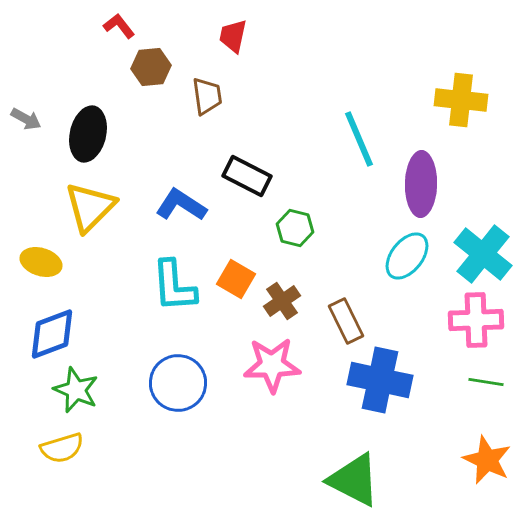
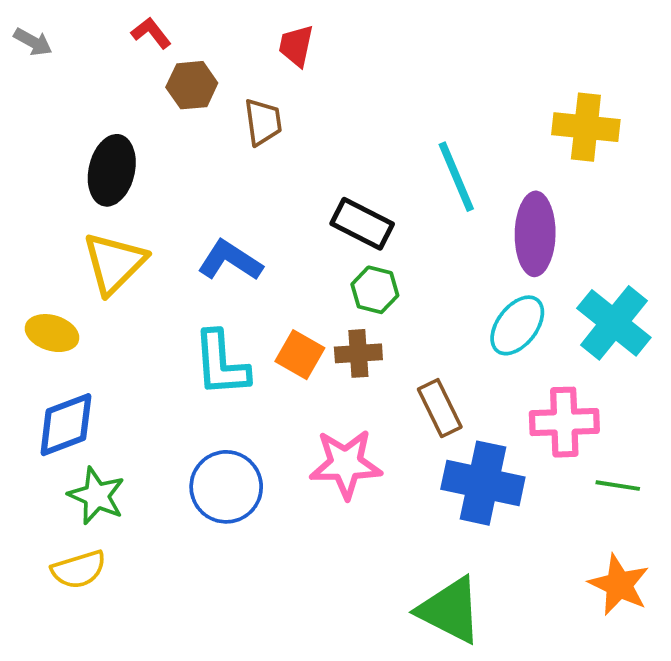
gray arrow: (26, 119) -> (33, 42), moved
black rectangle: (247, 176) -> (362, 224), moved
brown cross: (282, 301) -> (358, 353), moved, turned 30
pink cross: (476, 320) -> (564, 422), moved

